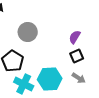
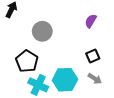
purple semicircle: (75, 37) -> (91, 21), moved

